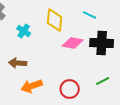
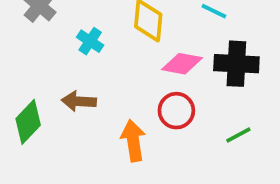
orange arrow: (32, 86) -> (133, 141), moved, turned 100
red circle: (70, 89) -> (176, 111), moved

